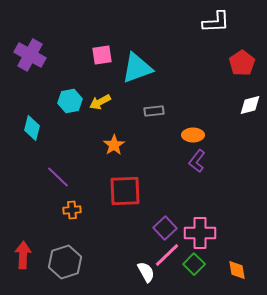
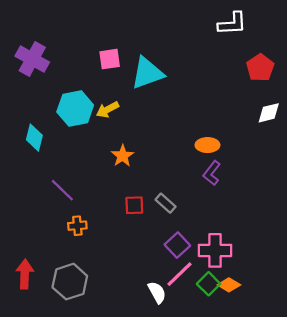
cyan hexagon: (70, 101) -> (75, 109), size x1.4
gray rectangle: (154, 111) -> (166, 203), moved, turned 48
red square: (125, 191) -> (134, 205), size x0.6
orange diamond: (237, 270) -> (229, 285), moved, turned -50

